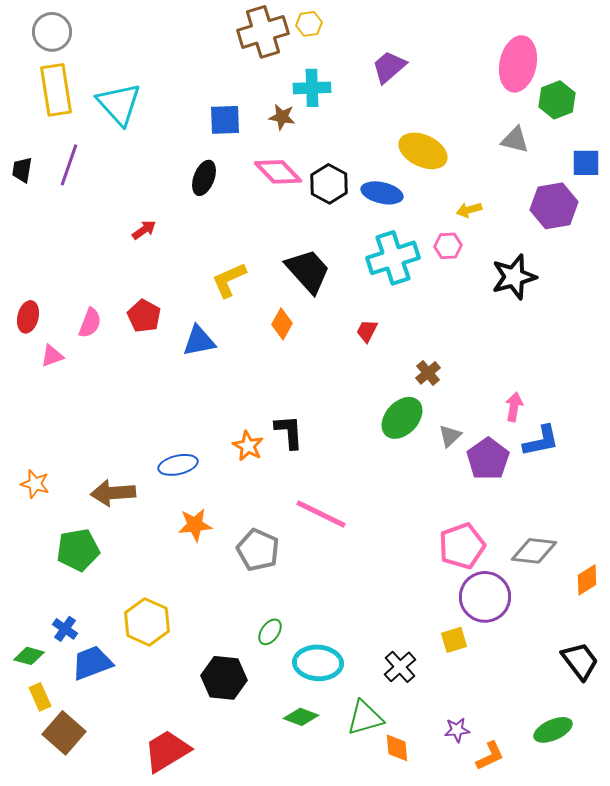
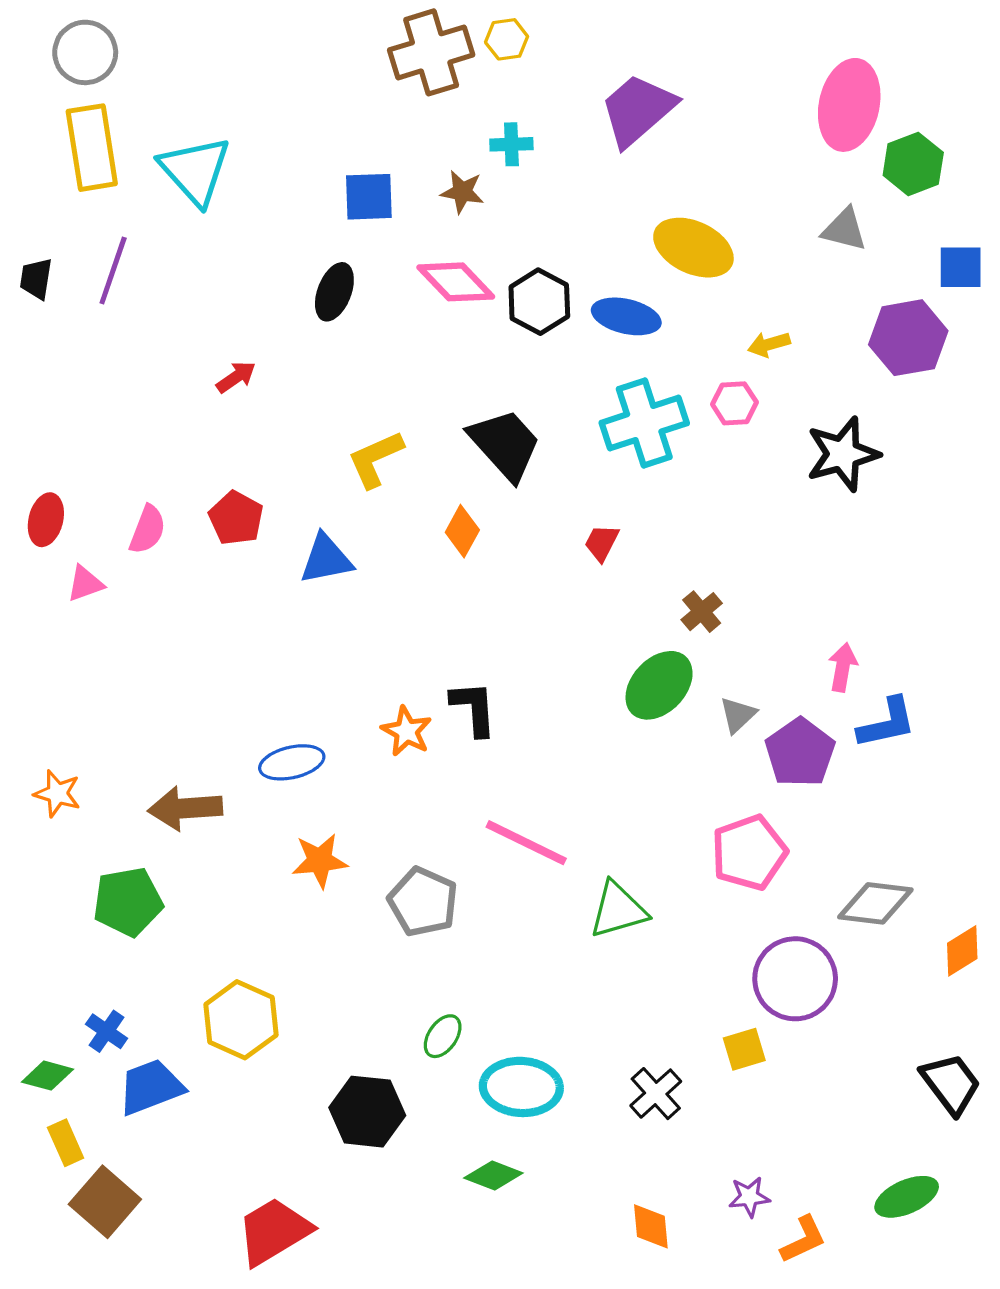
purple trapezoid: (389, 67) -> (638, 110), size x1.4
cyan cross: (312, 88) -> (511, 144), size x0.7
pink pentagon: (462, 546) -> (749, 853), moved
green triangle: (365, 718) -> (618, 910), moved

